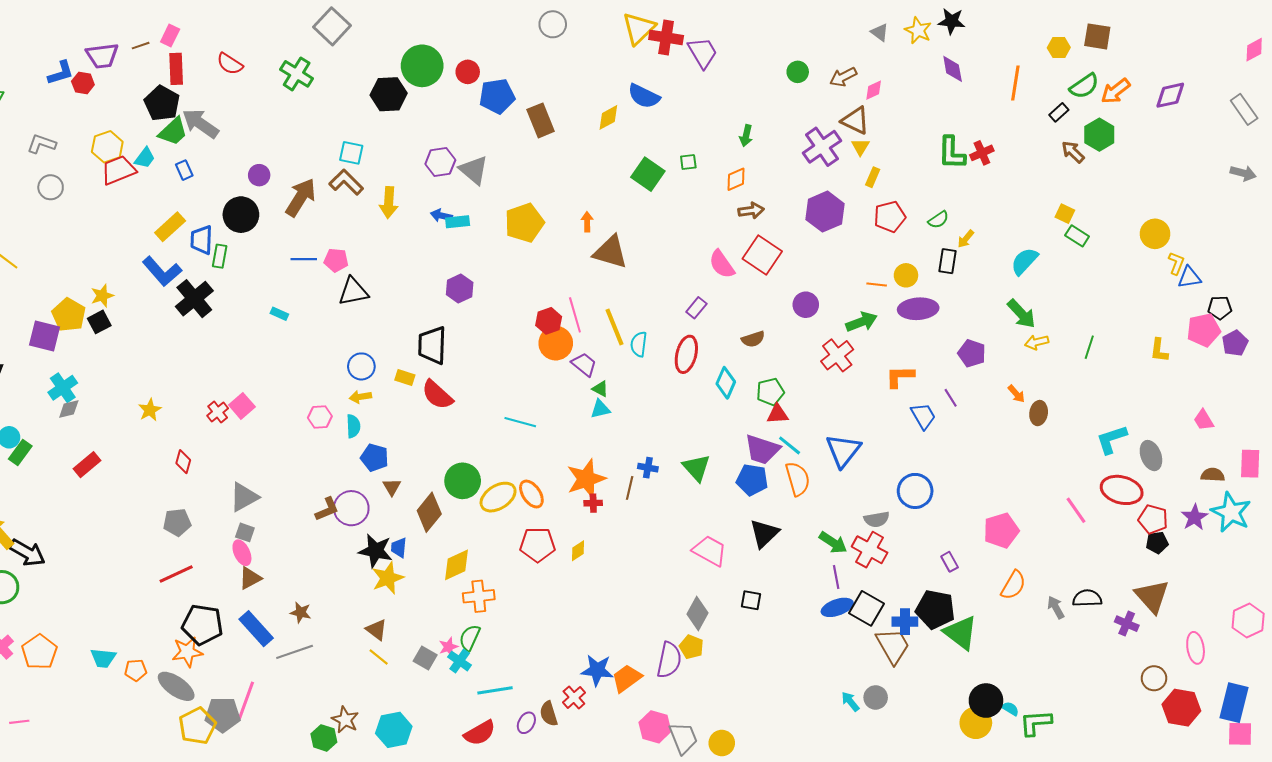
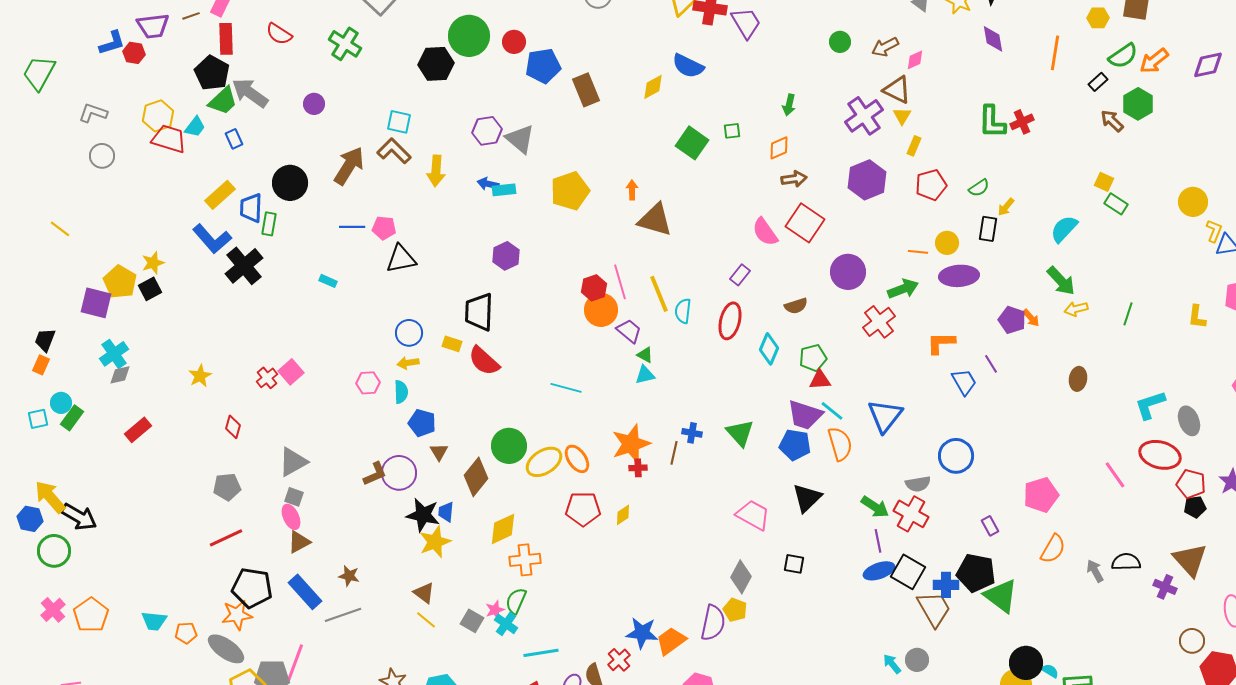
red trapezoid: (118, 170) -> (169, 139), turned 39
purple circle: (259, 175) -> (314, 104), moved
purple circle: (806, 305) -> (848, 272), size x1.4
orange arrow: (1016, 394) -> (1031, 318), moved

